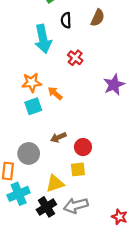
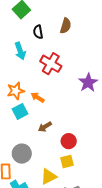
cyan arrow: (43, 39) -> (20, 51), size x0.7
red cross: (75, 58) -> (51, 64), size x1.5
brown arrow: (58, 137) -> (45, 127), moved

